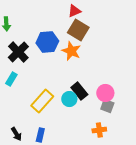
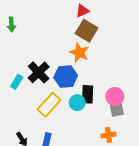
blue hexagon: (47, 42) -> (66, 77), moved
black cross: (18, 52) -> (39, 72), moved
black rectangle: (79, 91) -> (88, 94), turned 42
gray square: (107, 106) -> (117, 110), turned -32

